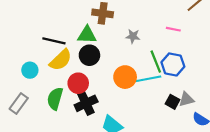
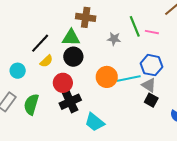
black line: (54, 41) -> (40, 43), turned -60
yellow semicircle: (61, 60) -> (46, 61), size x0.6
green line: (156, 62) -> (135, 26), moved
green semicircle: (55, 99) -> (31, 104), moved
gray triangle: (186, 99) -> (149, 85), moved, turned 49

